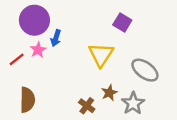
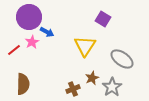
blue arrow: (56, 38) -> (47, 32), turned -80
brown cross: (87, 106) -> (73, 89), turned 32

